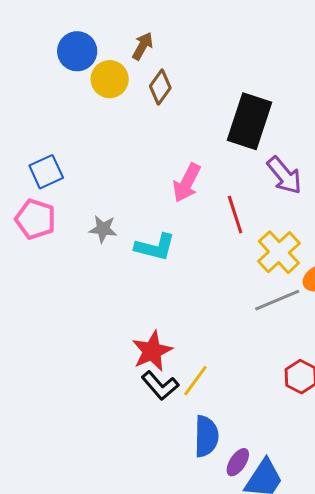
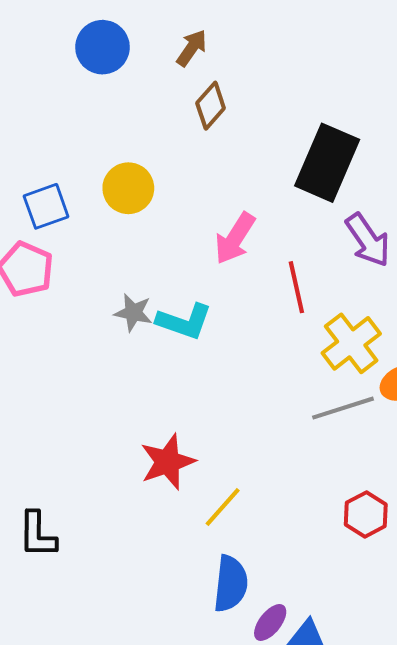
yellow circle: (110, 79) -> (128, 188), moved
gray star: (103, 229) -> (133, 313), moved
black L-shape: (160, 386) -> (37, 535), moved, turned 36

